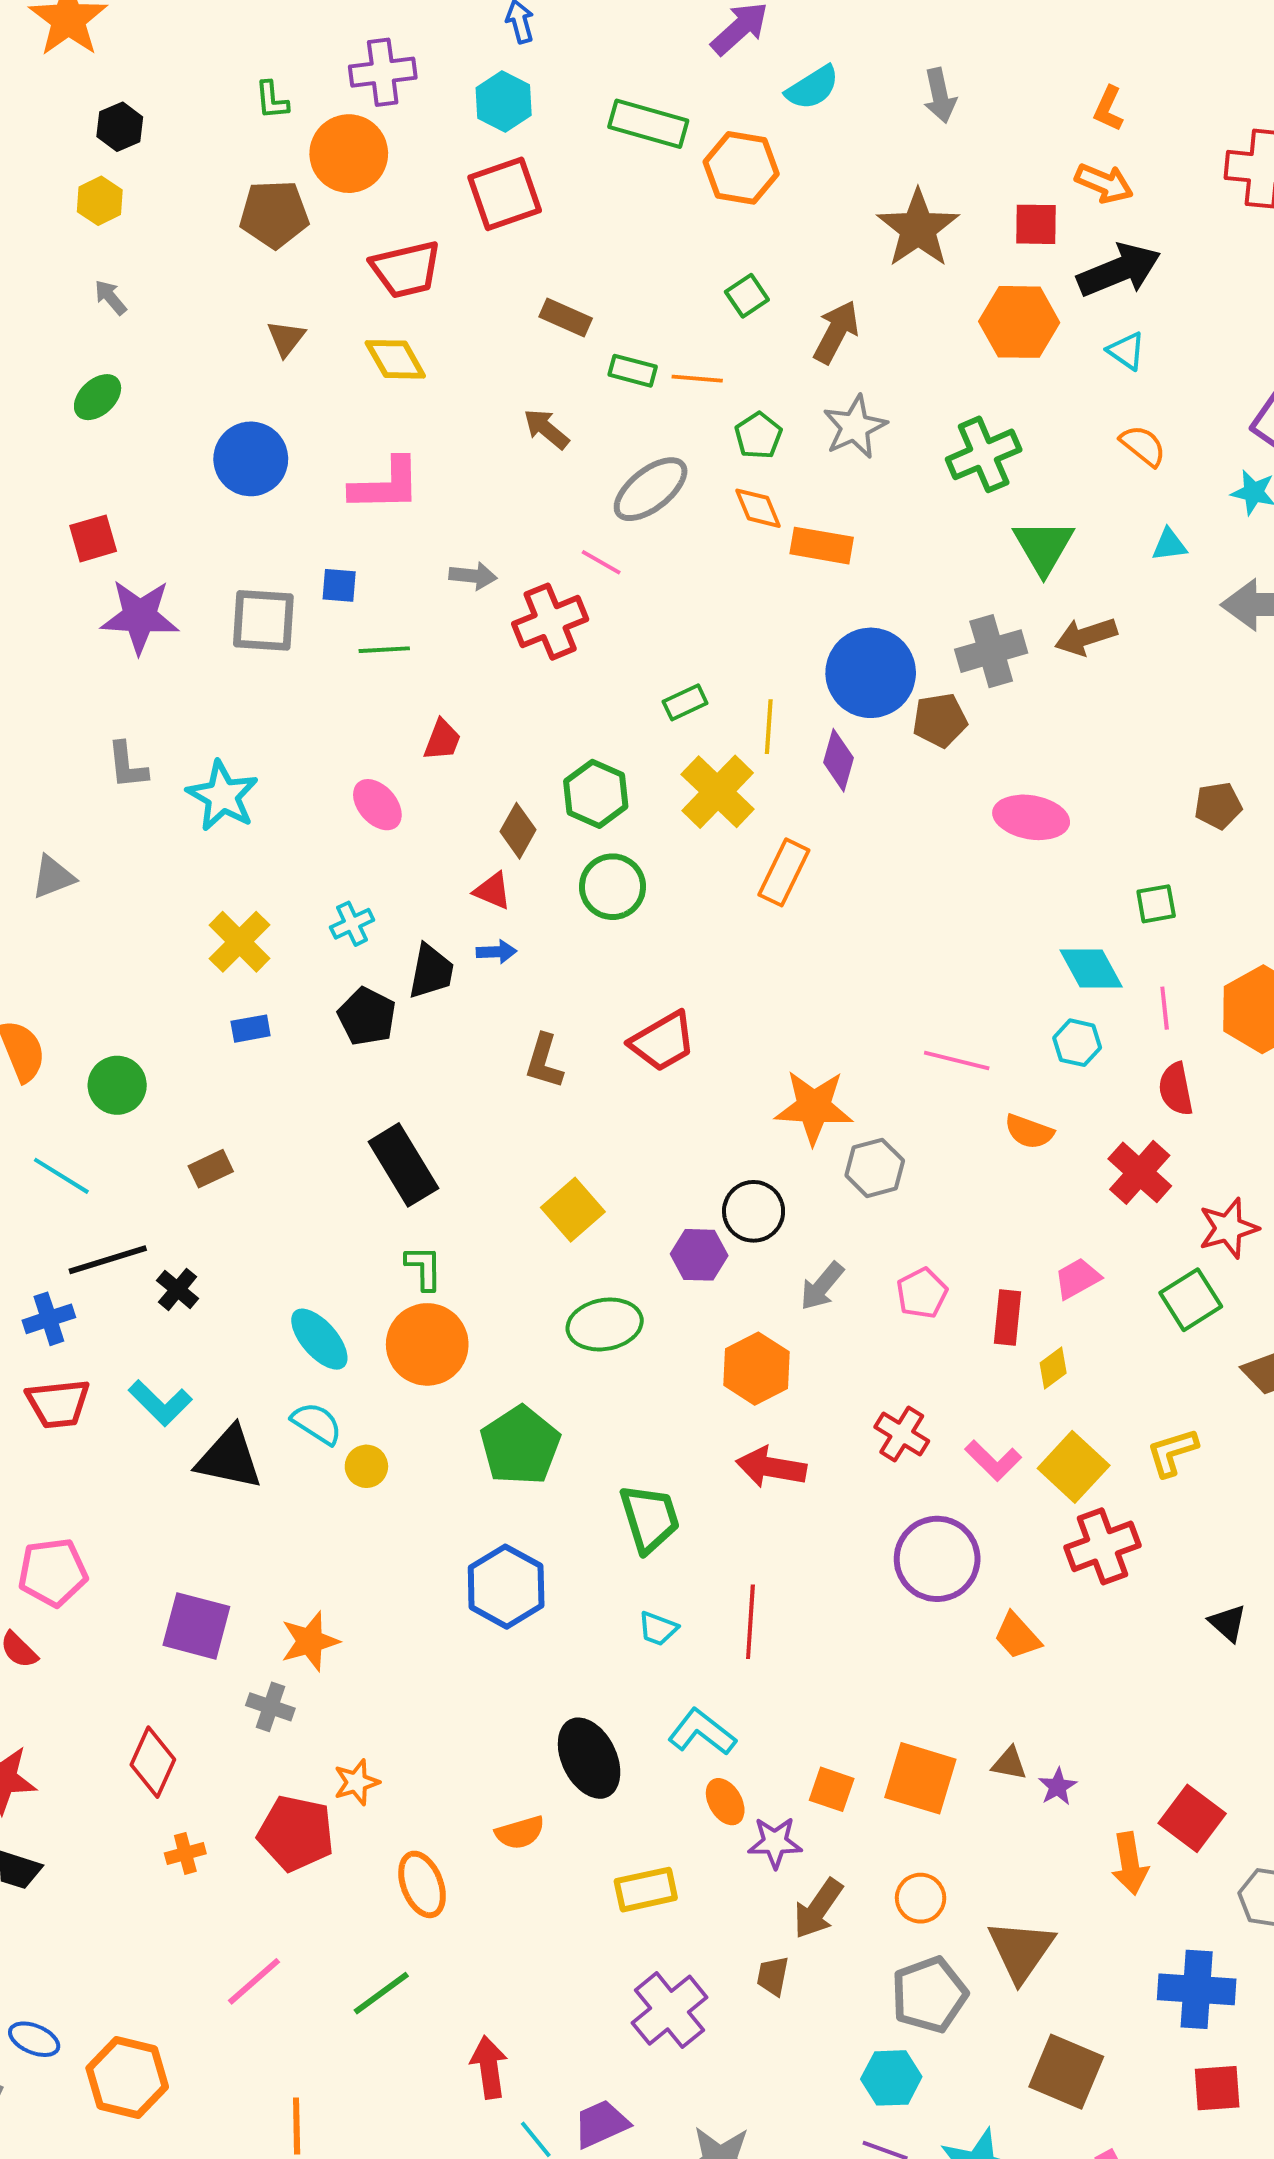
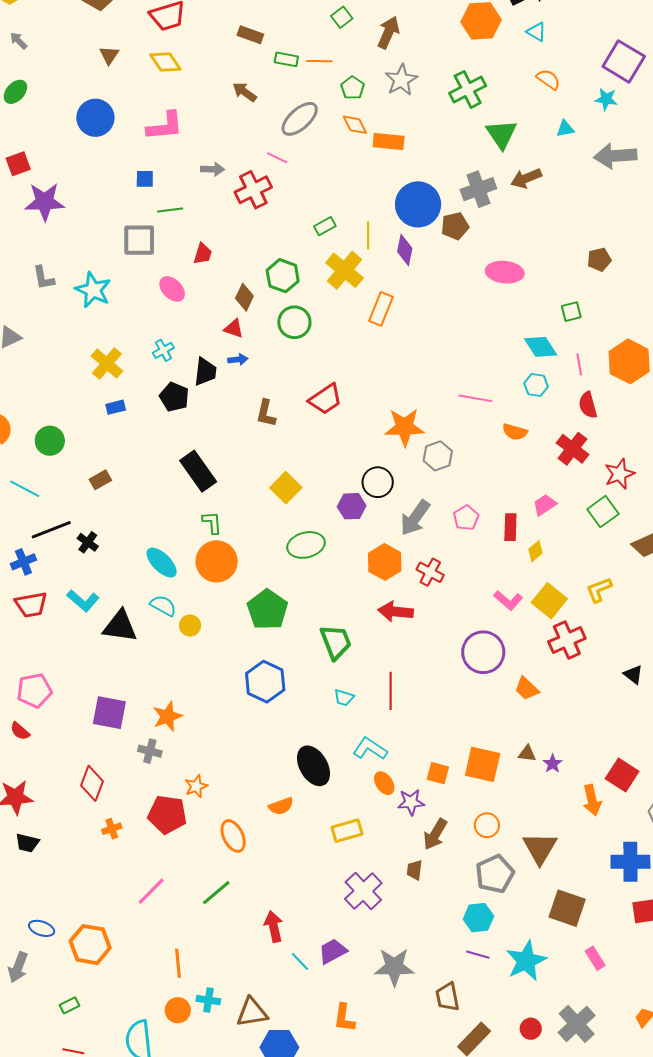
gray square: (263, 620) -> (139, 240), moved
gray arrow: (822, 1286) -> (415, 518), size x1.4
red cross: (902, 1434) -> (430, 572), moved

